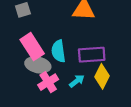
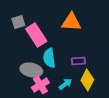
pink rectangle: (32, 47) -> (36, 35), moved
purple rectangle: (92, 55) -> (78, 61), size x0.6

